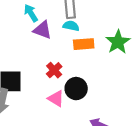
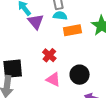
purple triangle: (42, 30) -> (36, 22), turned 36
black circle: (76, 89) -> (80, 75), moved

